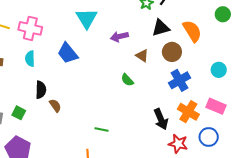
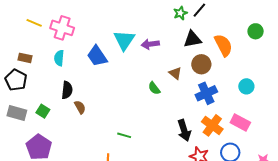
cyan triangle: (87, 18) -> (124, 40), moved
brown triangle: (142, 56) -> (175, 73), moved

